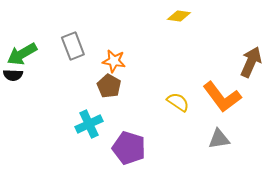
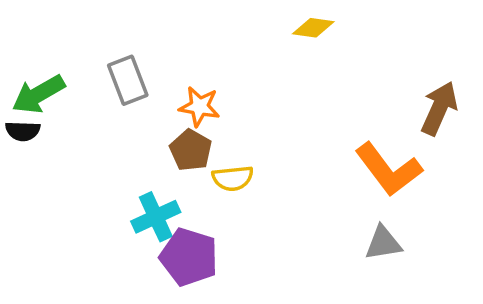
yellow semicircle: (178, 102) -> (233, 178), moved, turned 140
purple pentagon: (129, 148) -> (189, 257), moved

